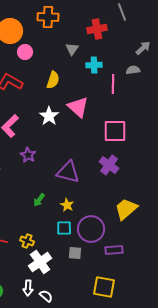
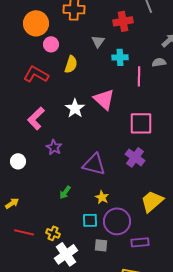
yellow semicircle: (53, 80) -> (71, 64), moved
yellow star: (67, 205) -> (102, 197), moved

